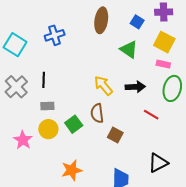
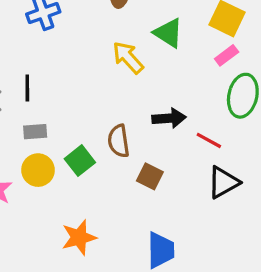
pink rectangle: (163, 64) -> (227, 55), turned -48
yellow arrow: (103, 85) -> (128, 58), moved
black arrow: (135, 87) -> (169, 118), moved
black triangle: (158, 163) -> (223, 182), moved

